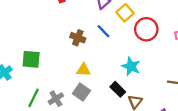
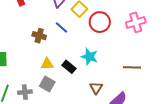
black rectangle: (118, 89) -> (69, 67), moved
gray cross: (56, 99) -> (25, 92), turned 32

